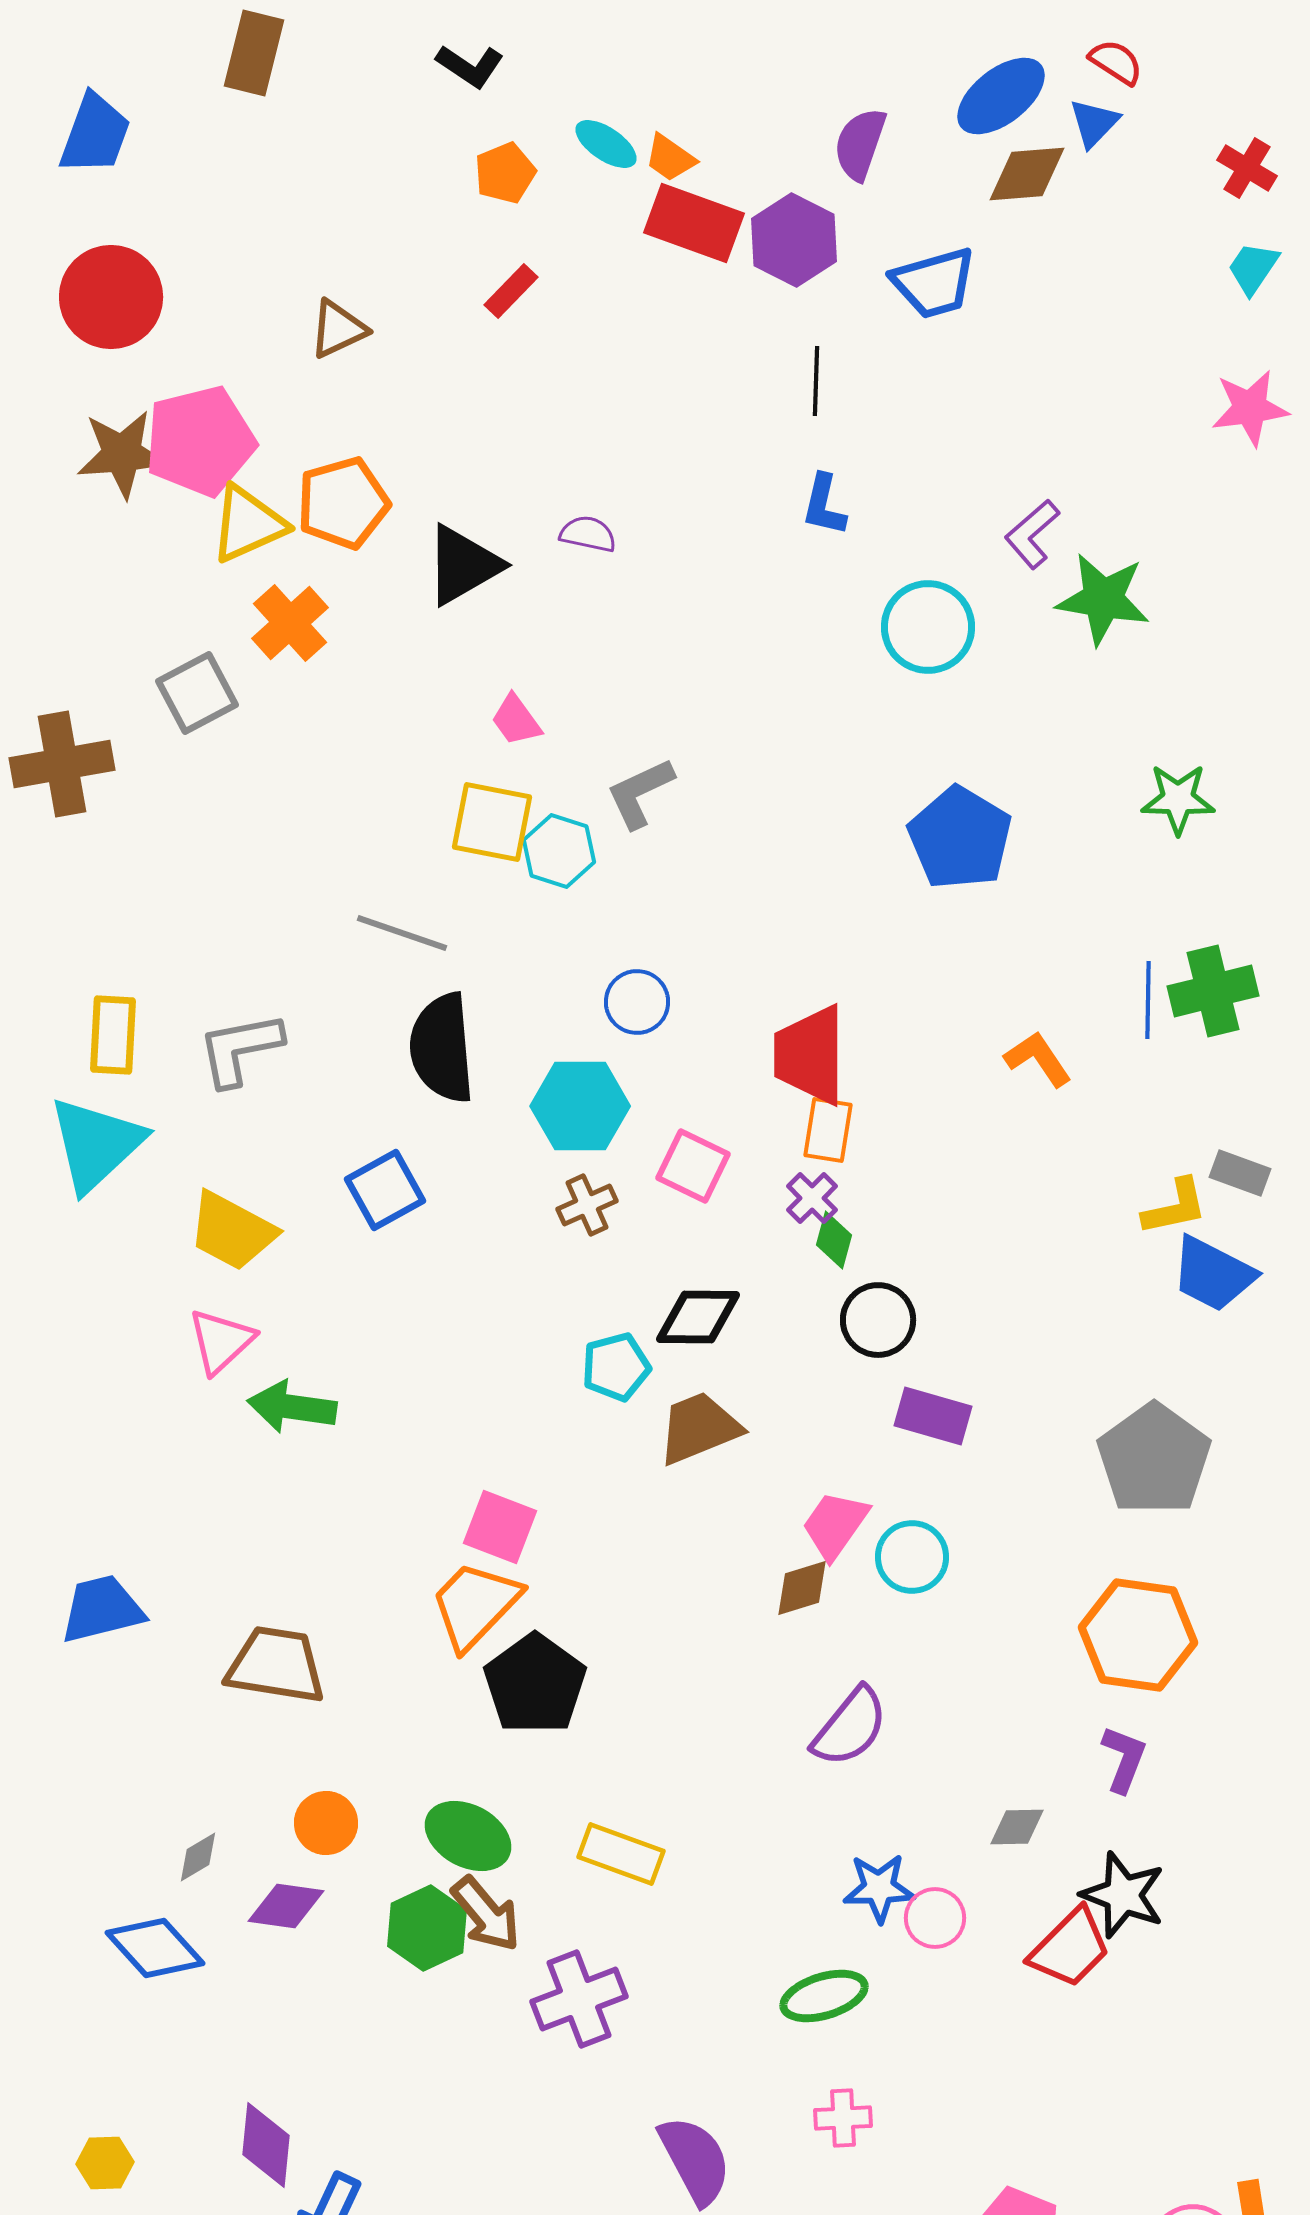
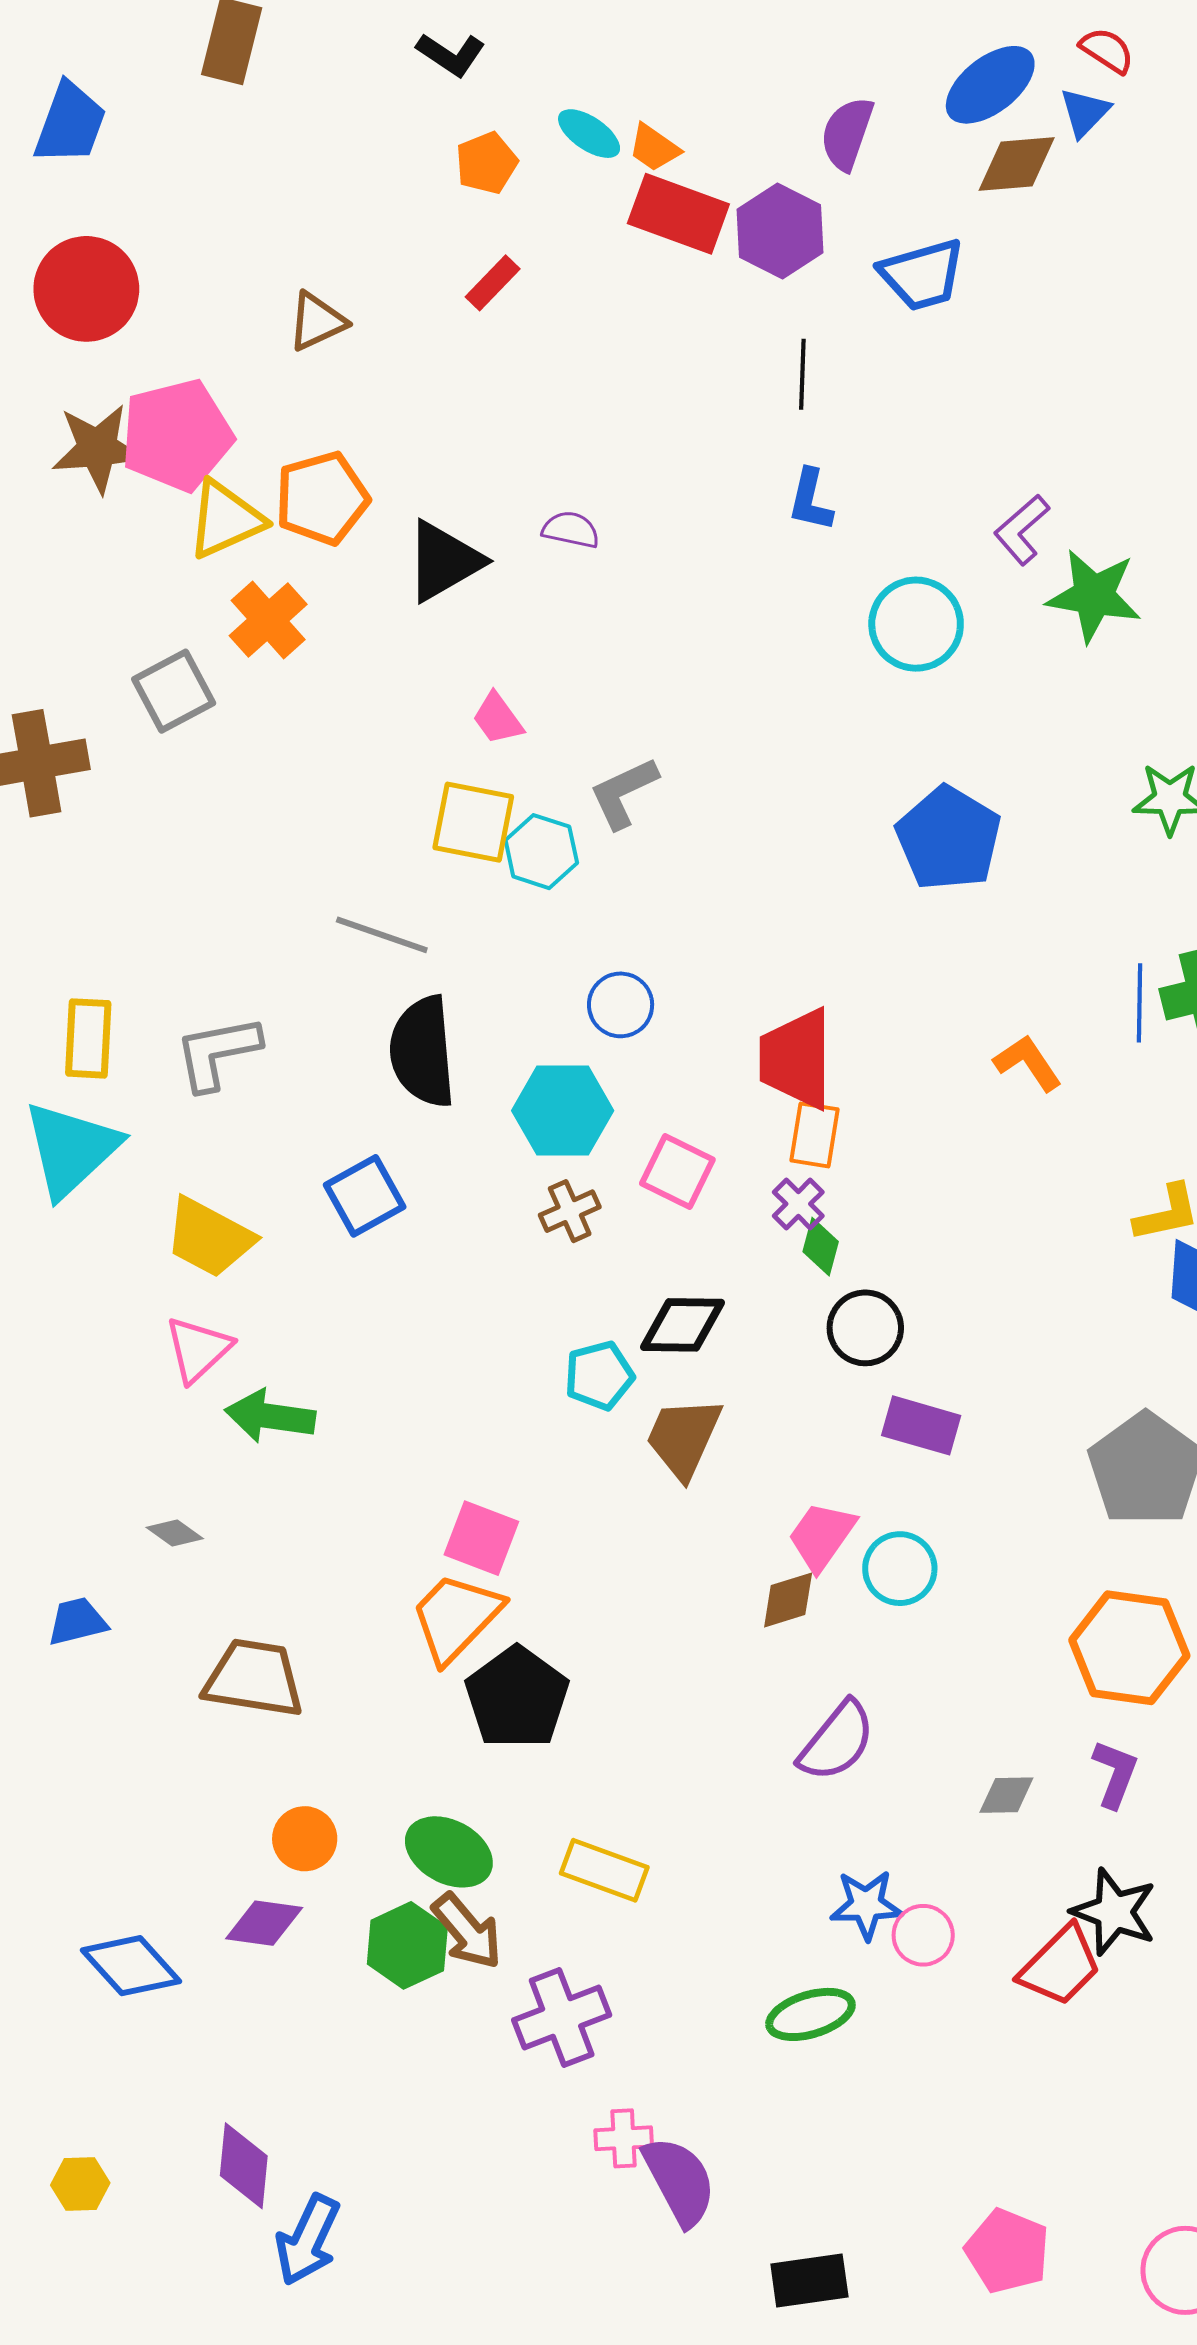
brown trapezoid: (699, 1428) -> (683, 1438), turned -44
blue trapezoid: (102, 1609) -> (77, 1621), size x0.7
gray diamond: (1017, 1827) -> (1006, 1795), moved
gray diamond: (198, 1857) -> (175, 1533), moved, turned 66
pink cross: (843, 2118) -> (624, 2138), moved

